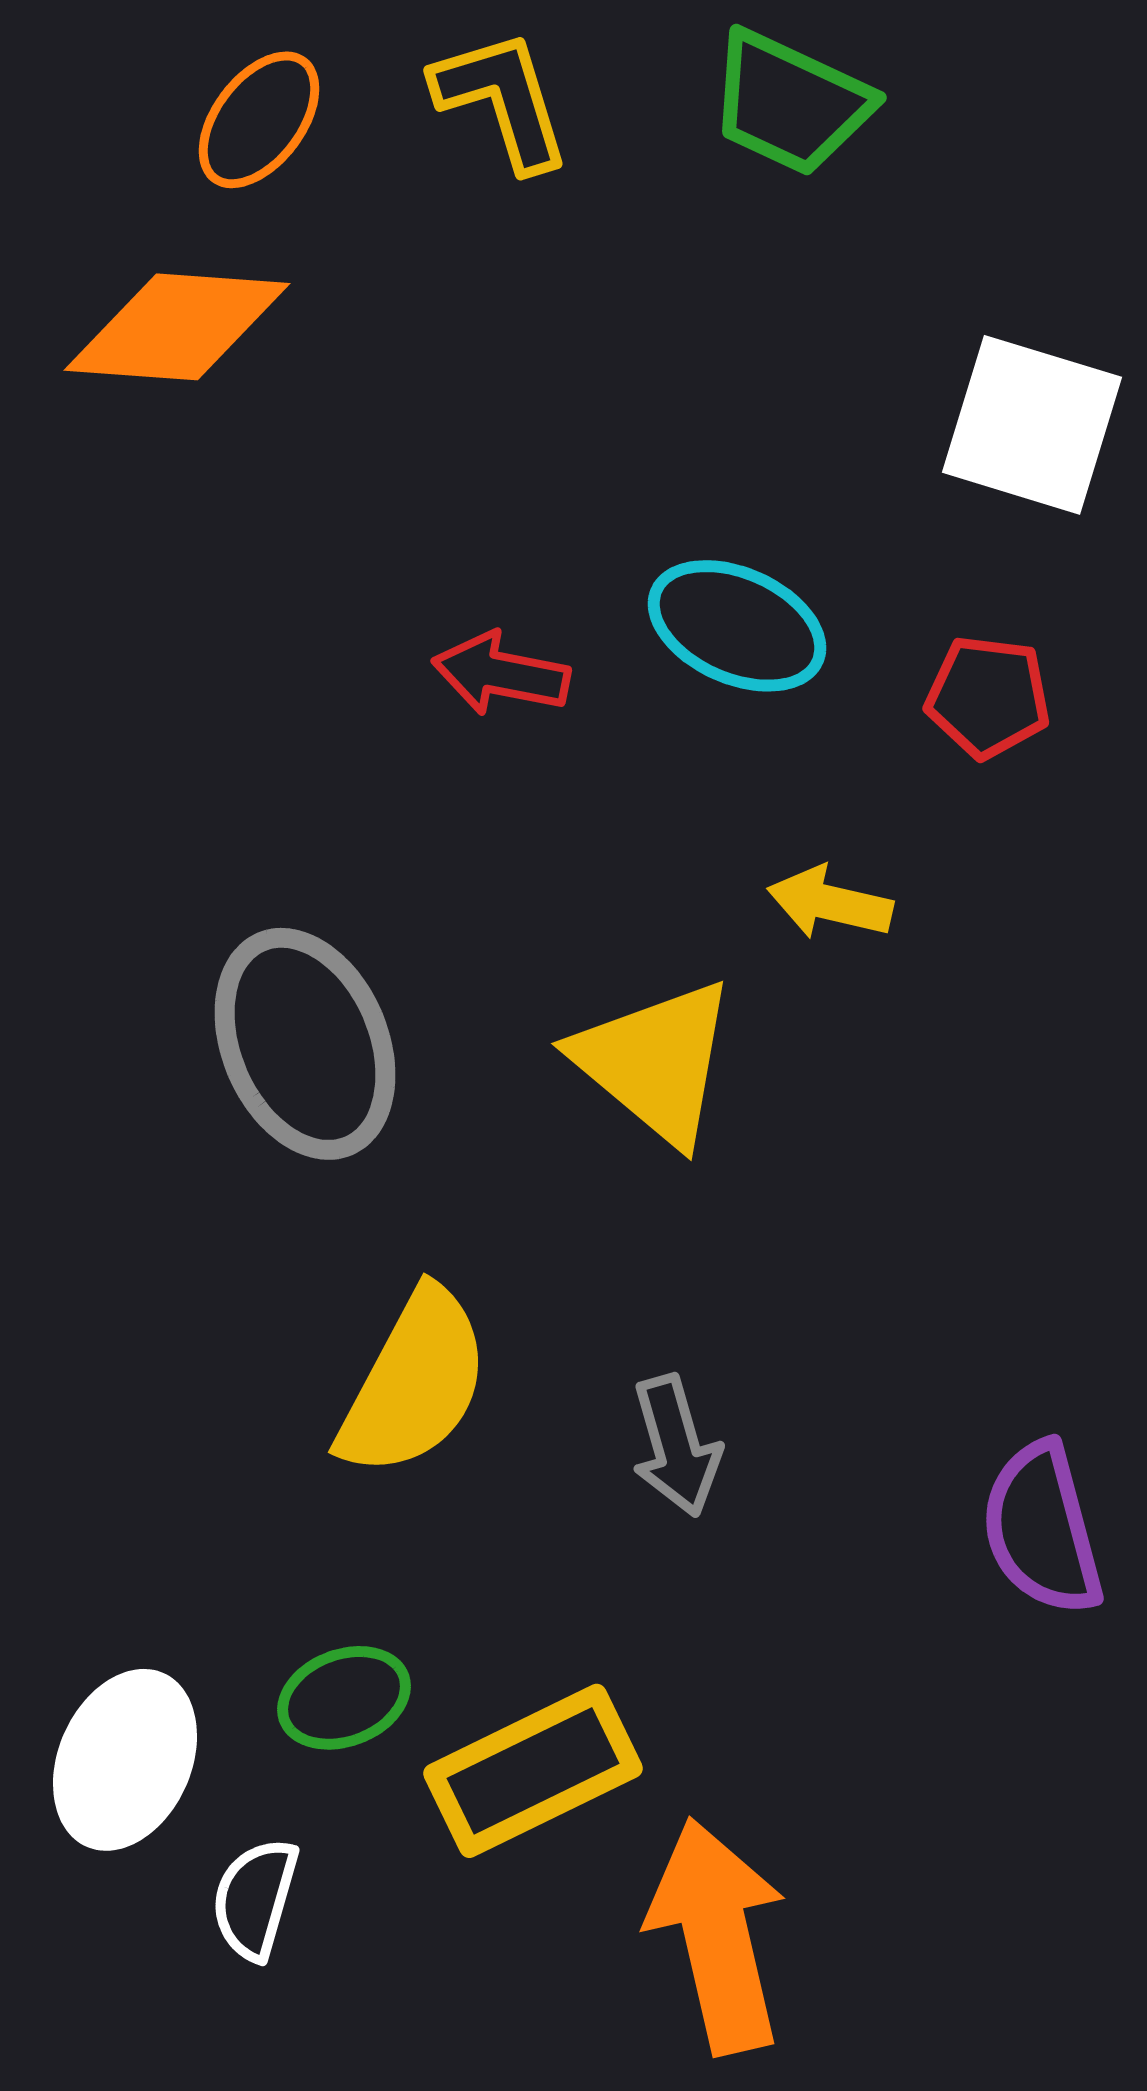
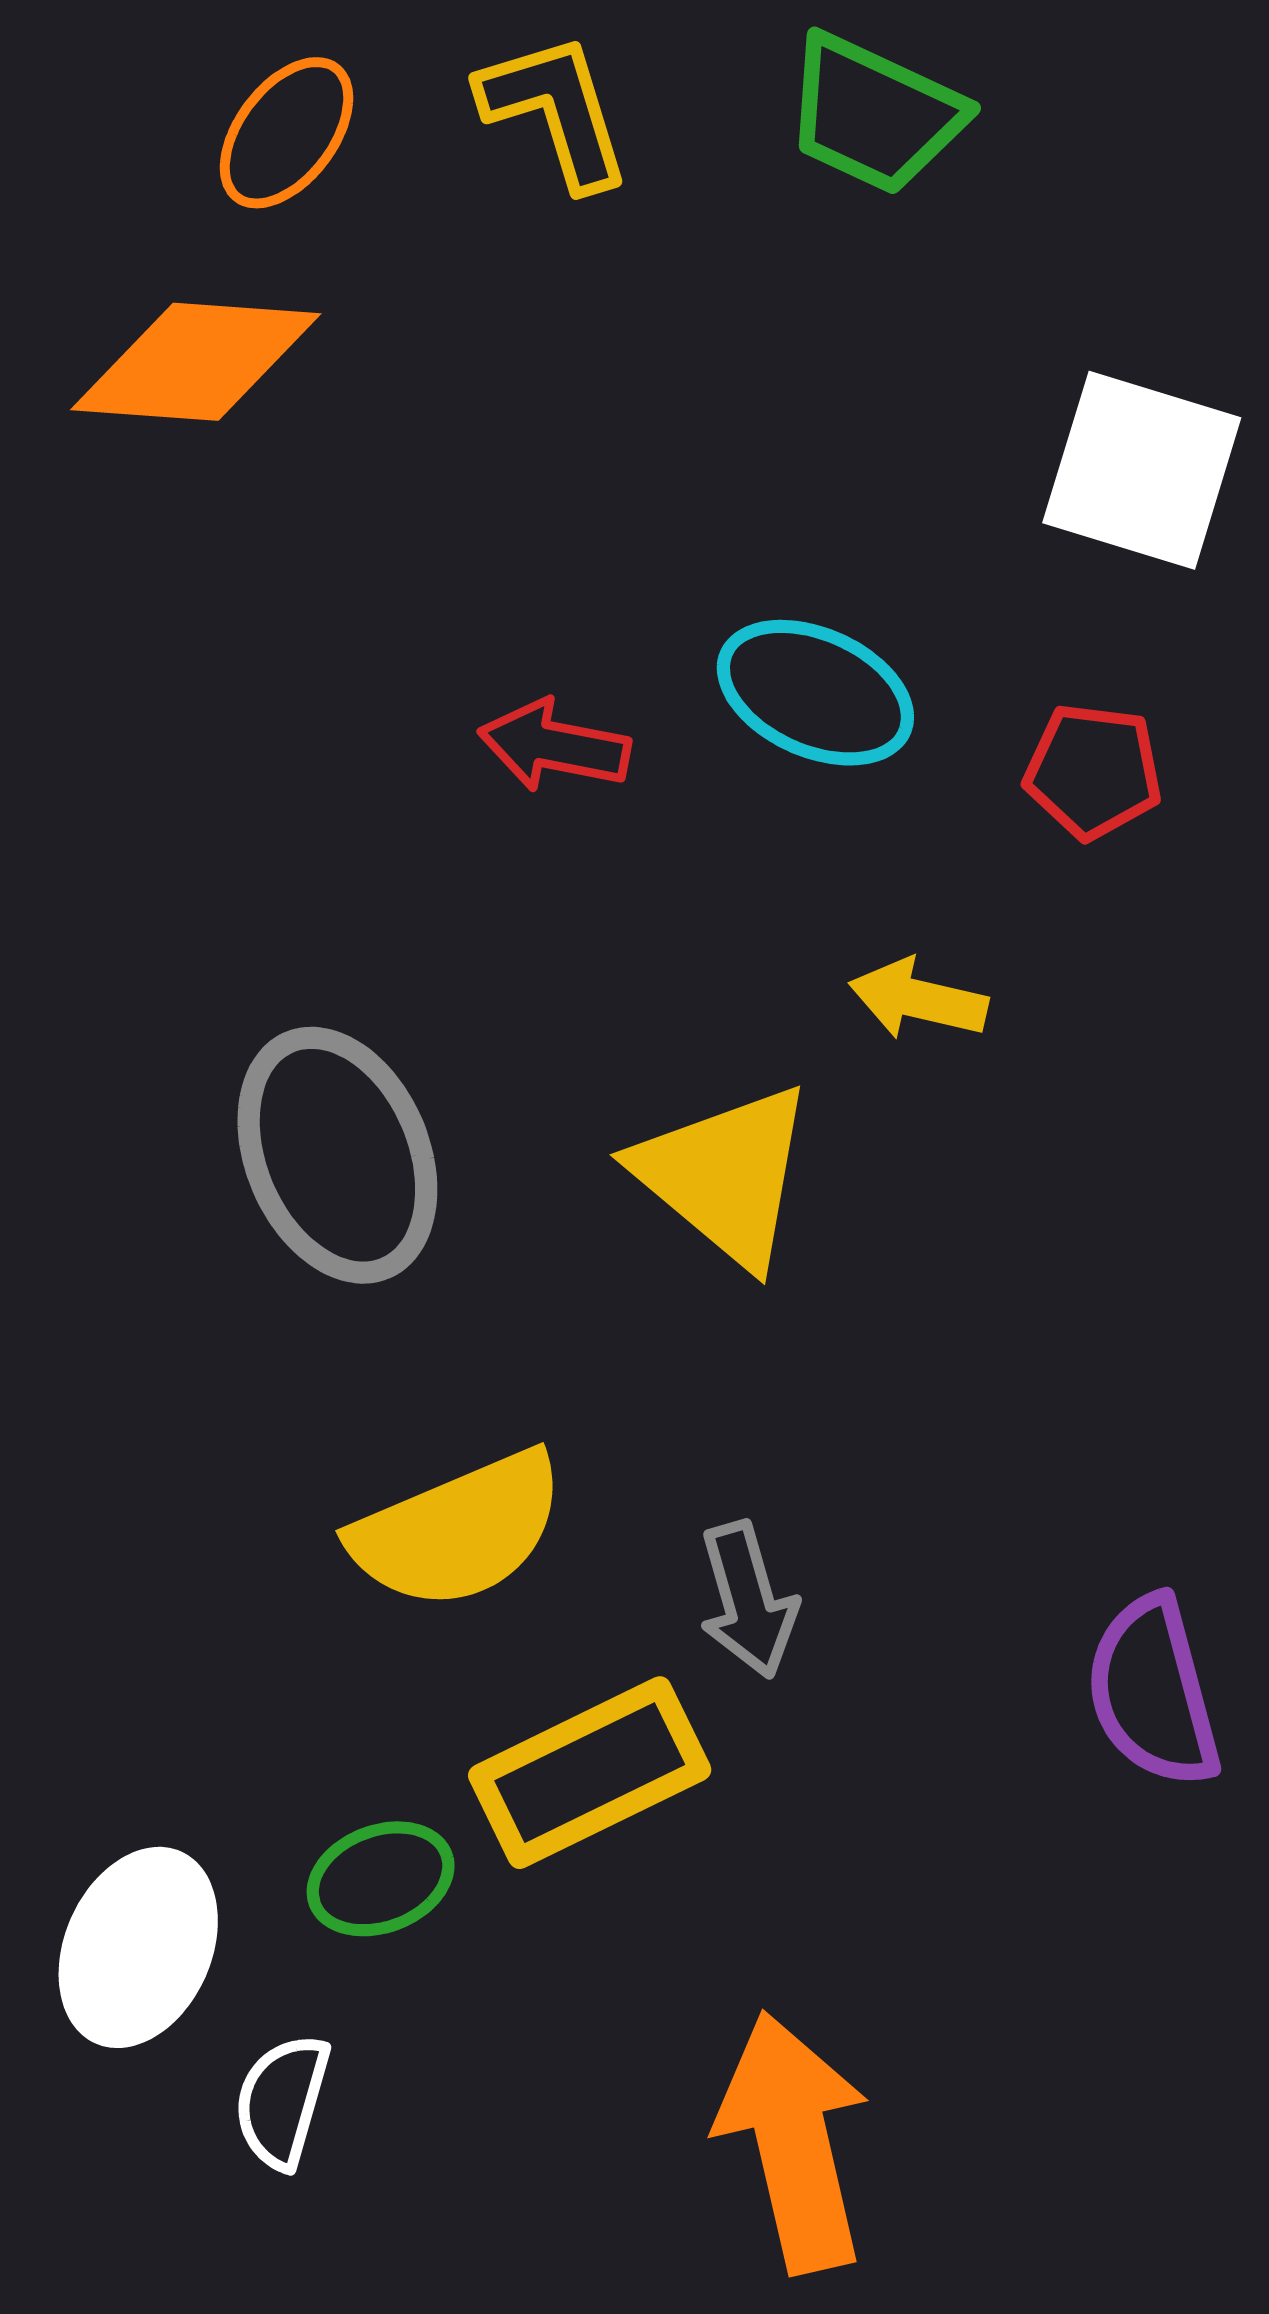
yellow semicircle: (414, 1383) -> (458, 1530), turned 39
yellow rectangle: (533, 1771) -> (590, 1773), moved

